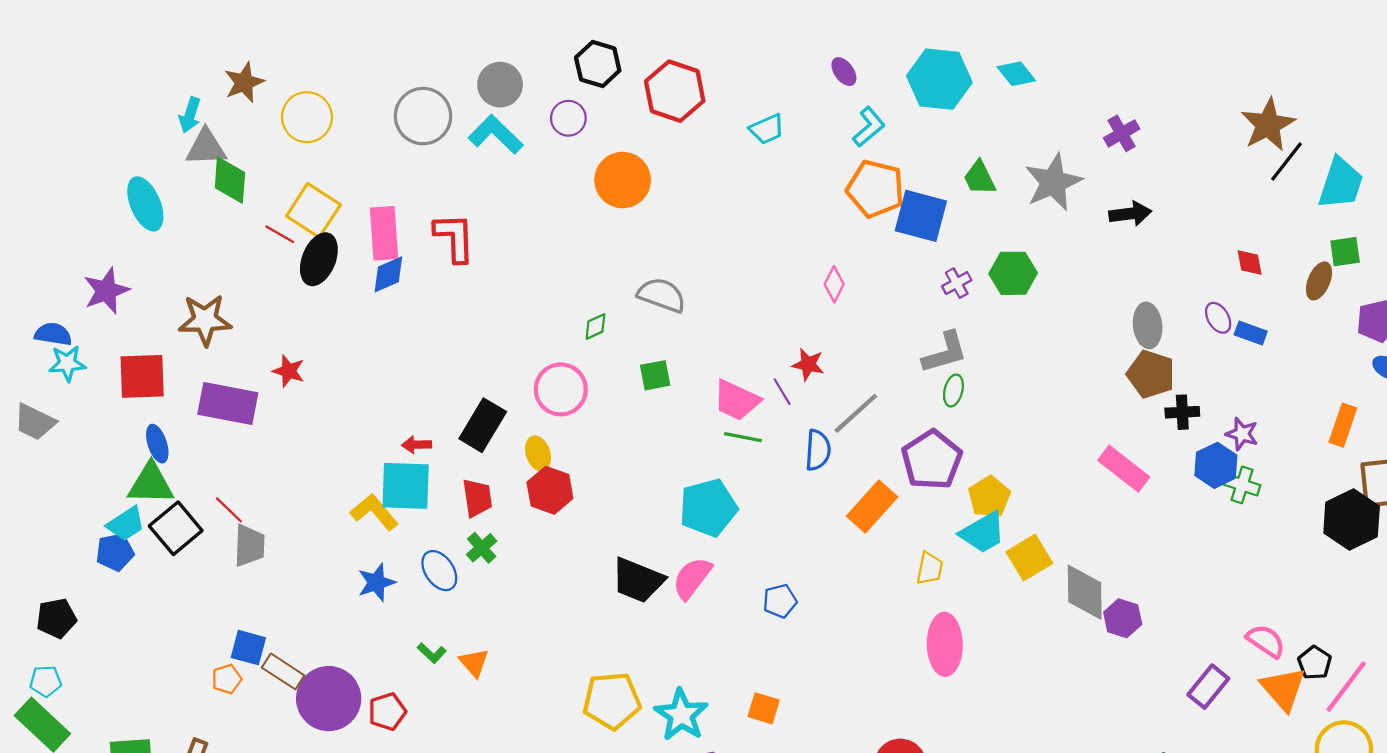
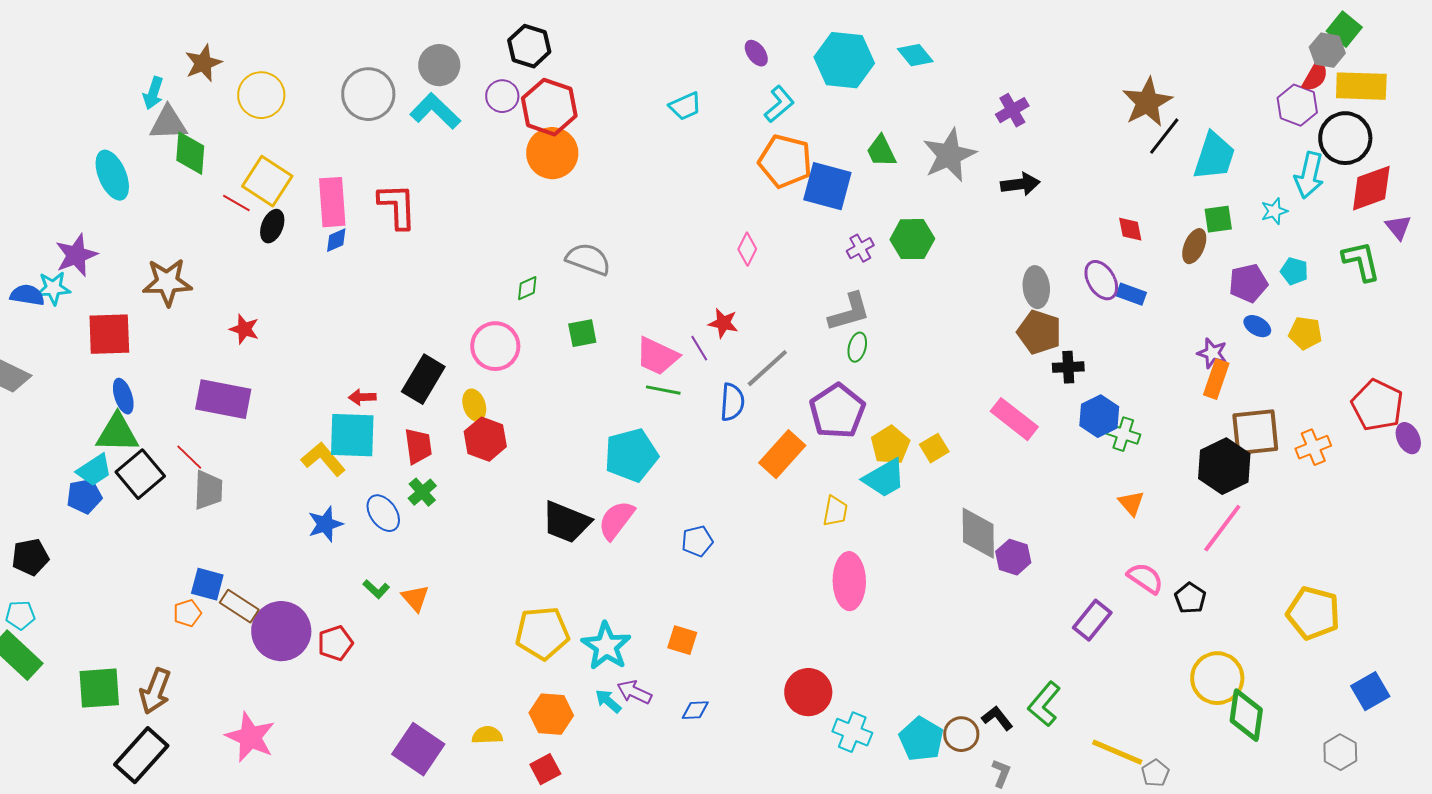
red hexagon: (675, 91) -> (549, 107), moved
black ellipse: (319, 259) -> (272, 226), size x0.7
blue diamond: (388, 274) -> (336, 240), size x0.7
purple ellipse: (1218, 318) -> (1101, 280), size x1.4
cyan star: (67, 363) -> (53, 288), moved
purple rectangle: (228, 404) -> (223, 399), moved
purple star: (1242, 434) -> (1212, 353), moved
yellow square: (1029, 558) -> (934, 448), moved, size x0.7
pink line: (1346, 687) -> (1222, 528), moved
orange triangle: (1283, 689) -> (1131, 503), moved, size x0.6

